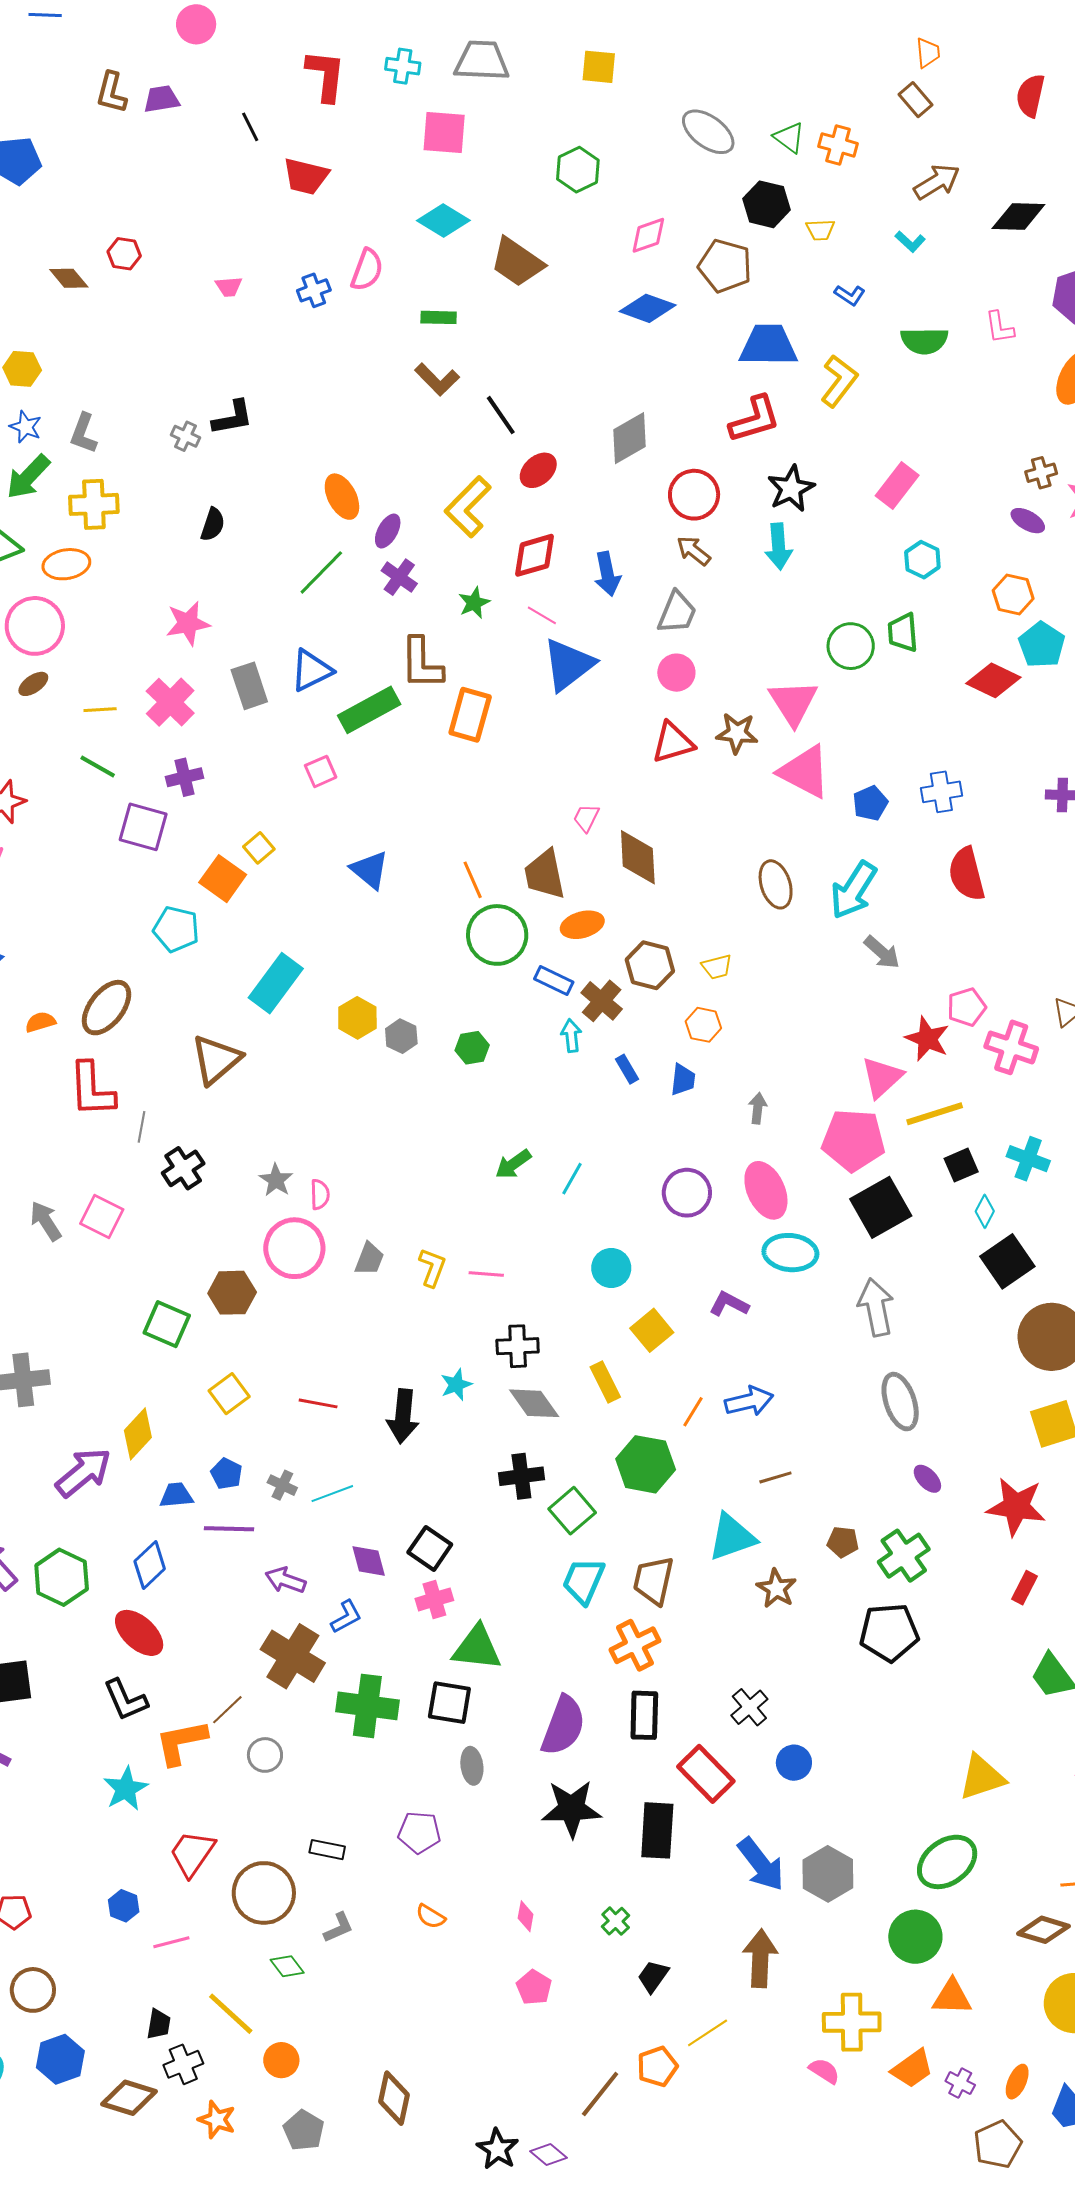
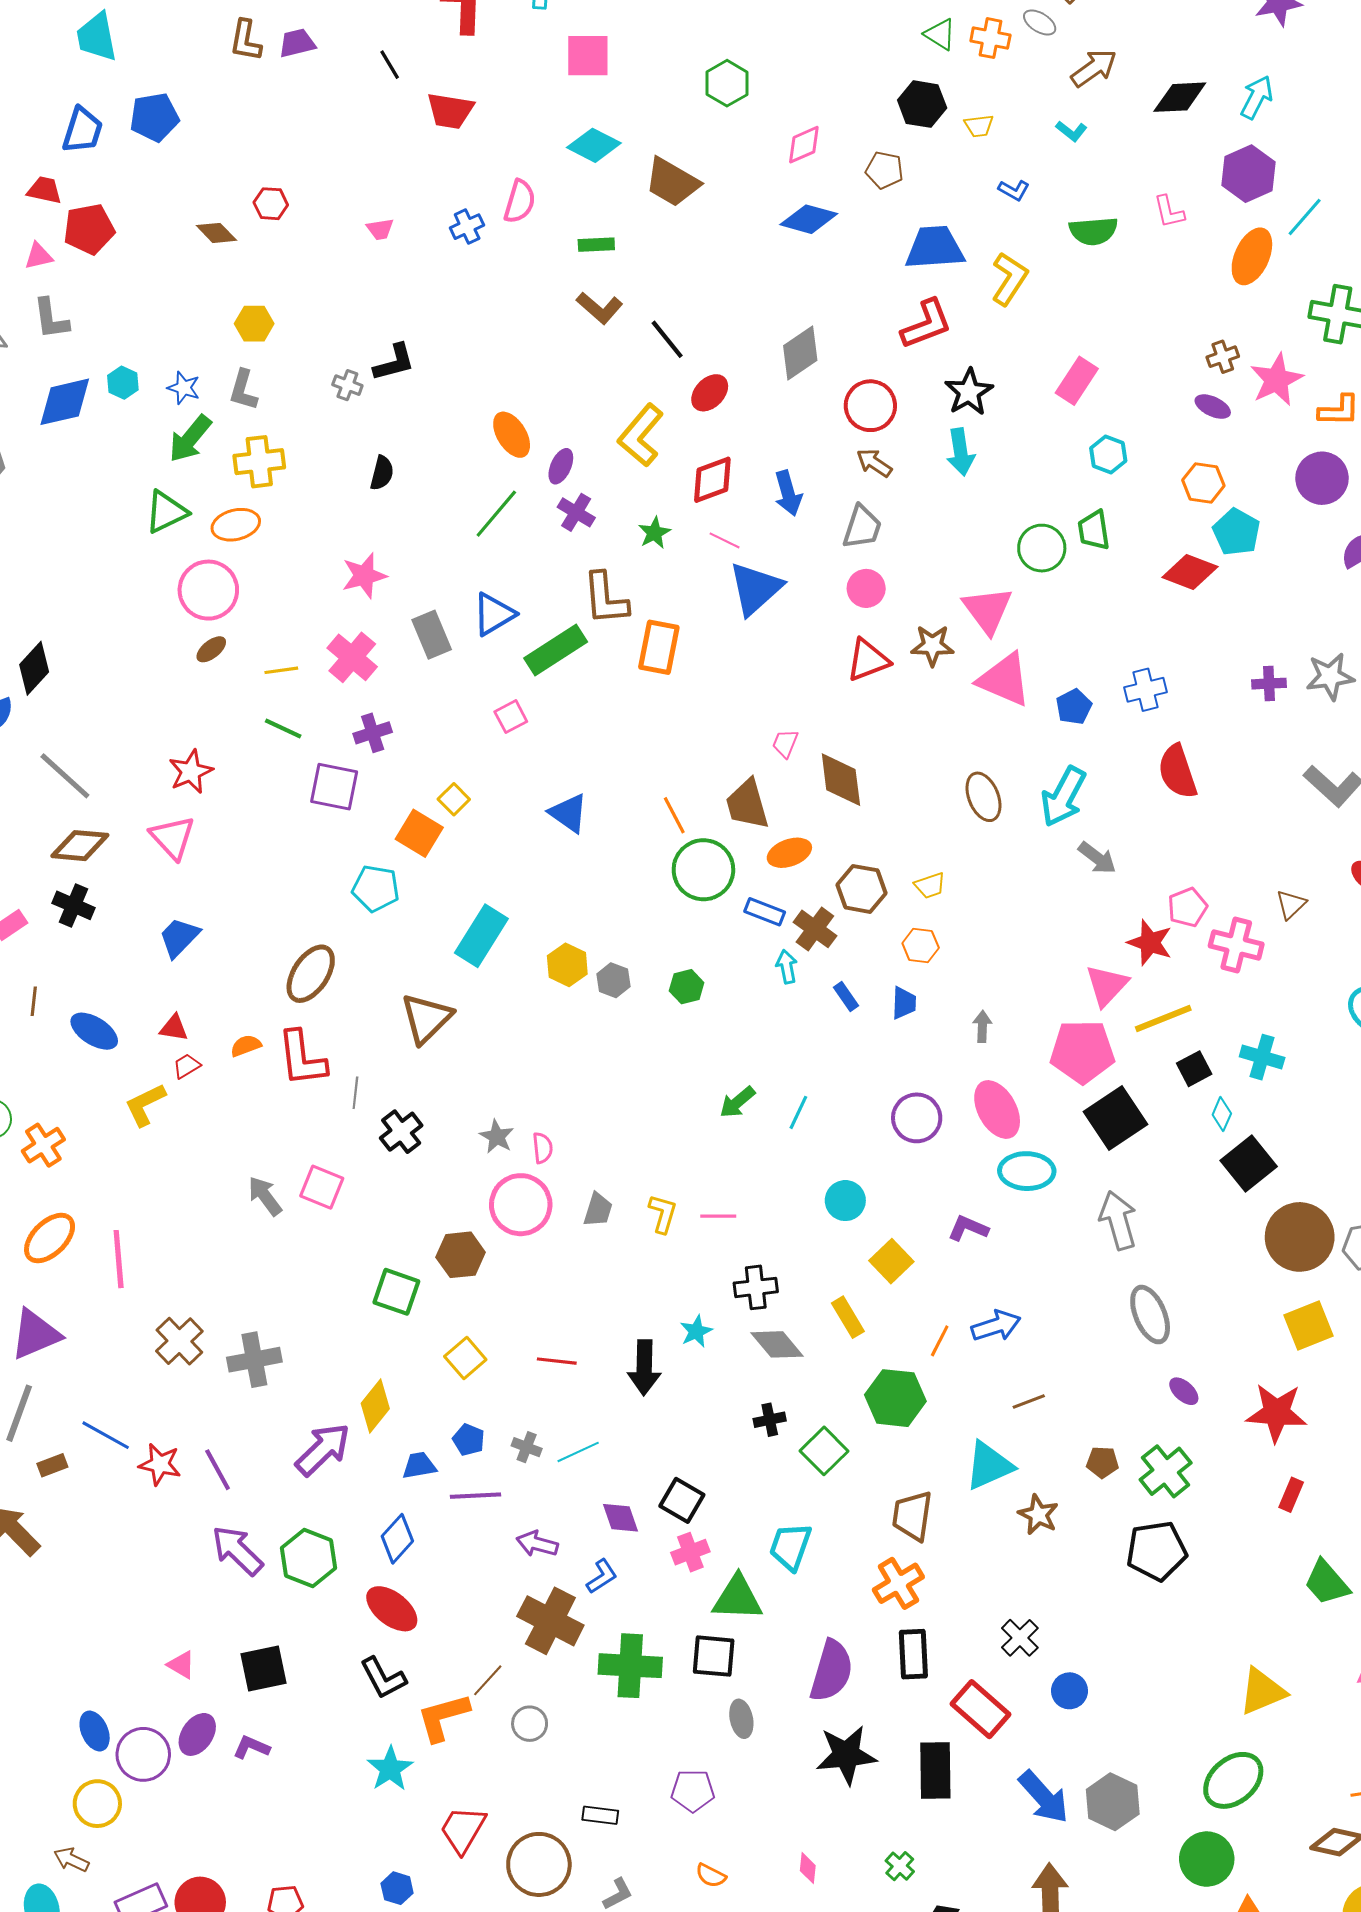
gray ellipse: (708, 132) -> (1040, 22), moved, size x0.6
brown pentagon: (725, 266) -> (884, 170), size x0.7
yellow hexagon: (22, 369) -> (254, 324), moved
orange semicircle: (40, 1022) -> (246, 1046), moved
black cross: (521, 1476) -> (770, 1420), size x0.7
cyan trapezoid: (584, 1581) -> (790, 1546), moved

